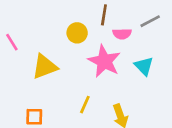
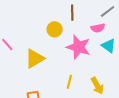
pink semicircle: (122, 34) -> (98, 28), moved

